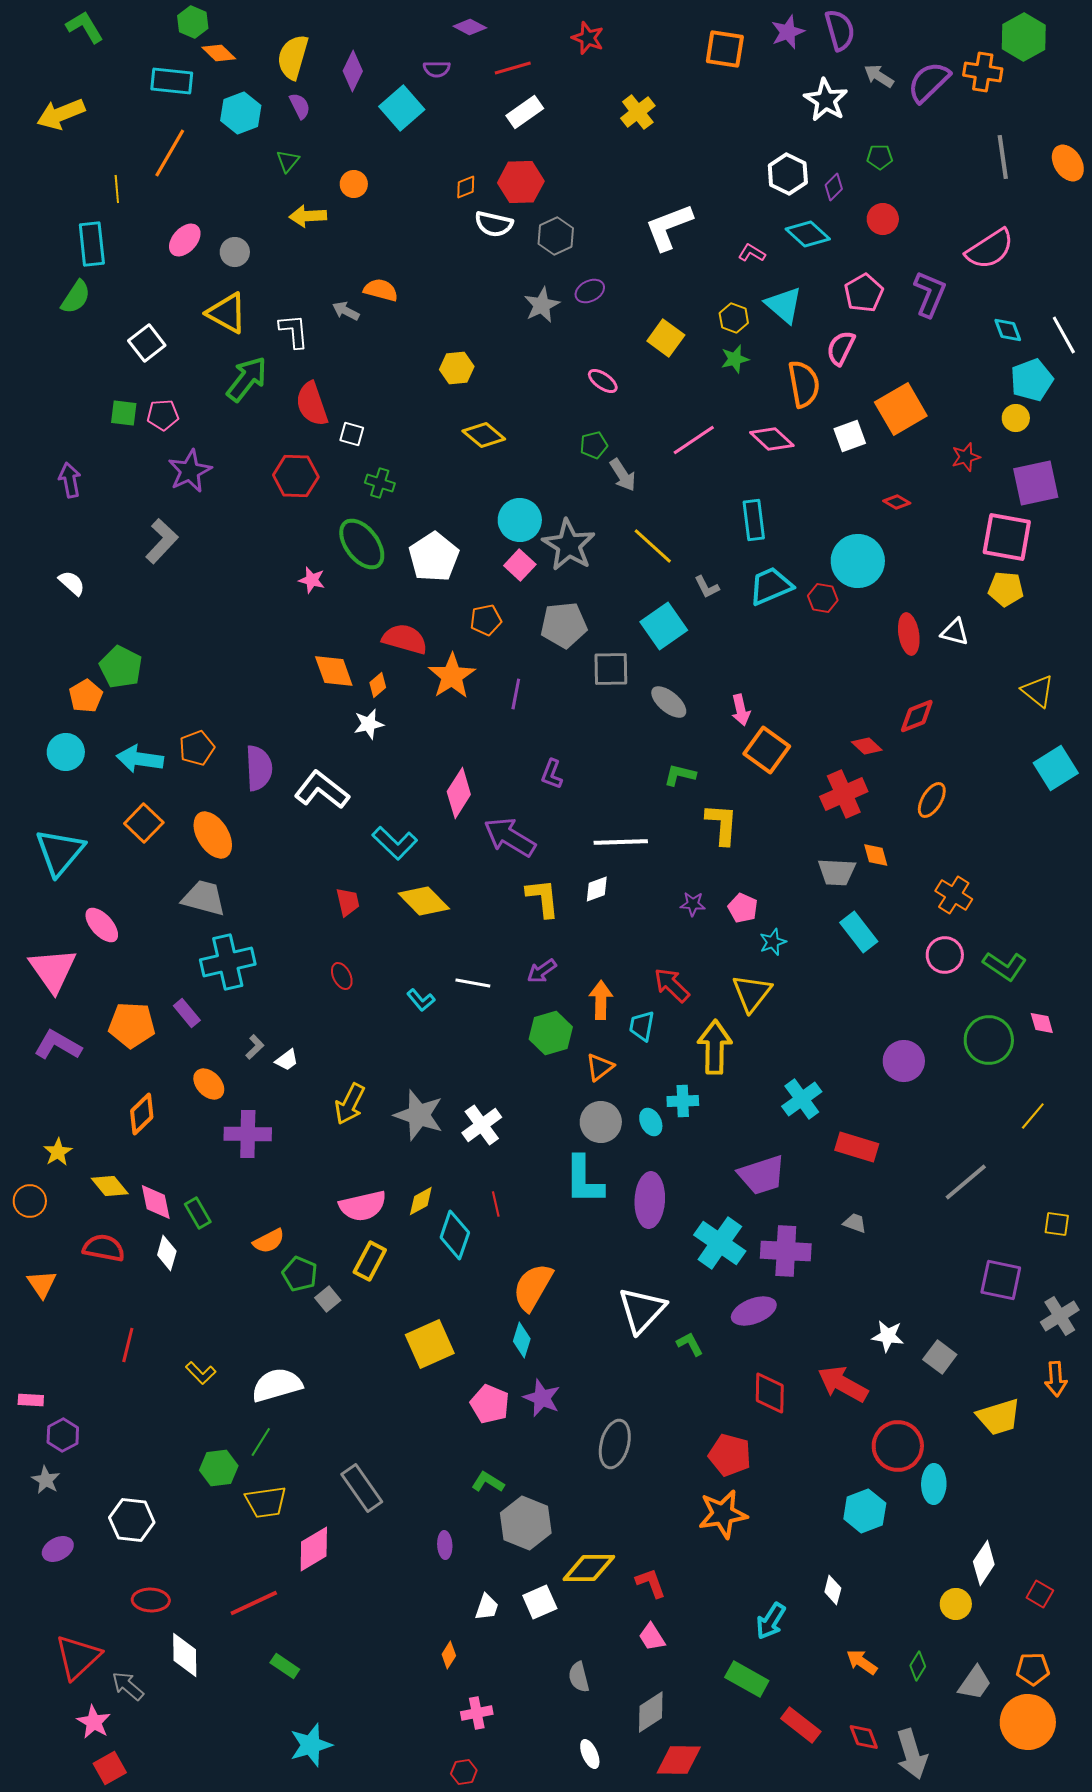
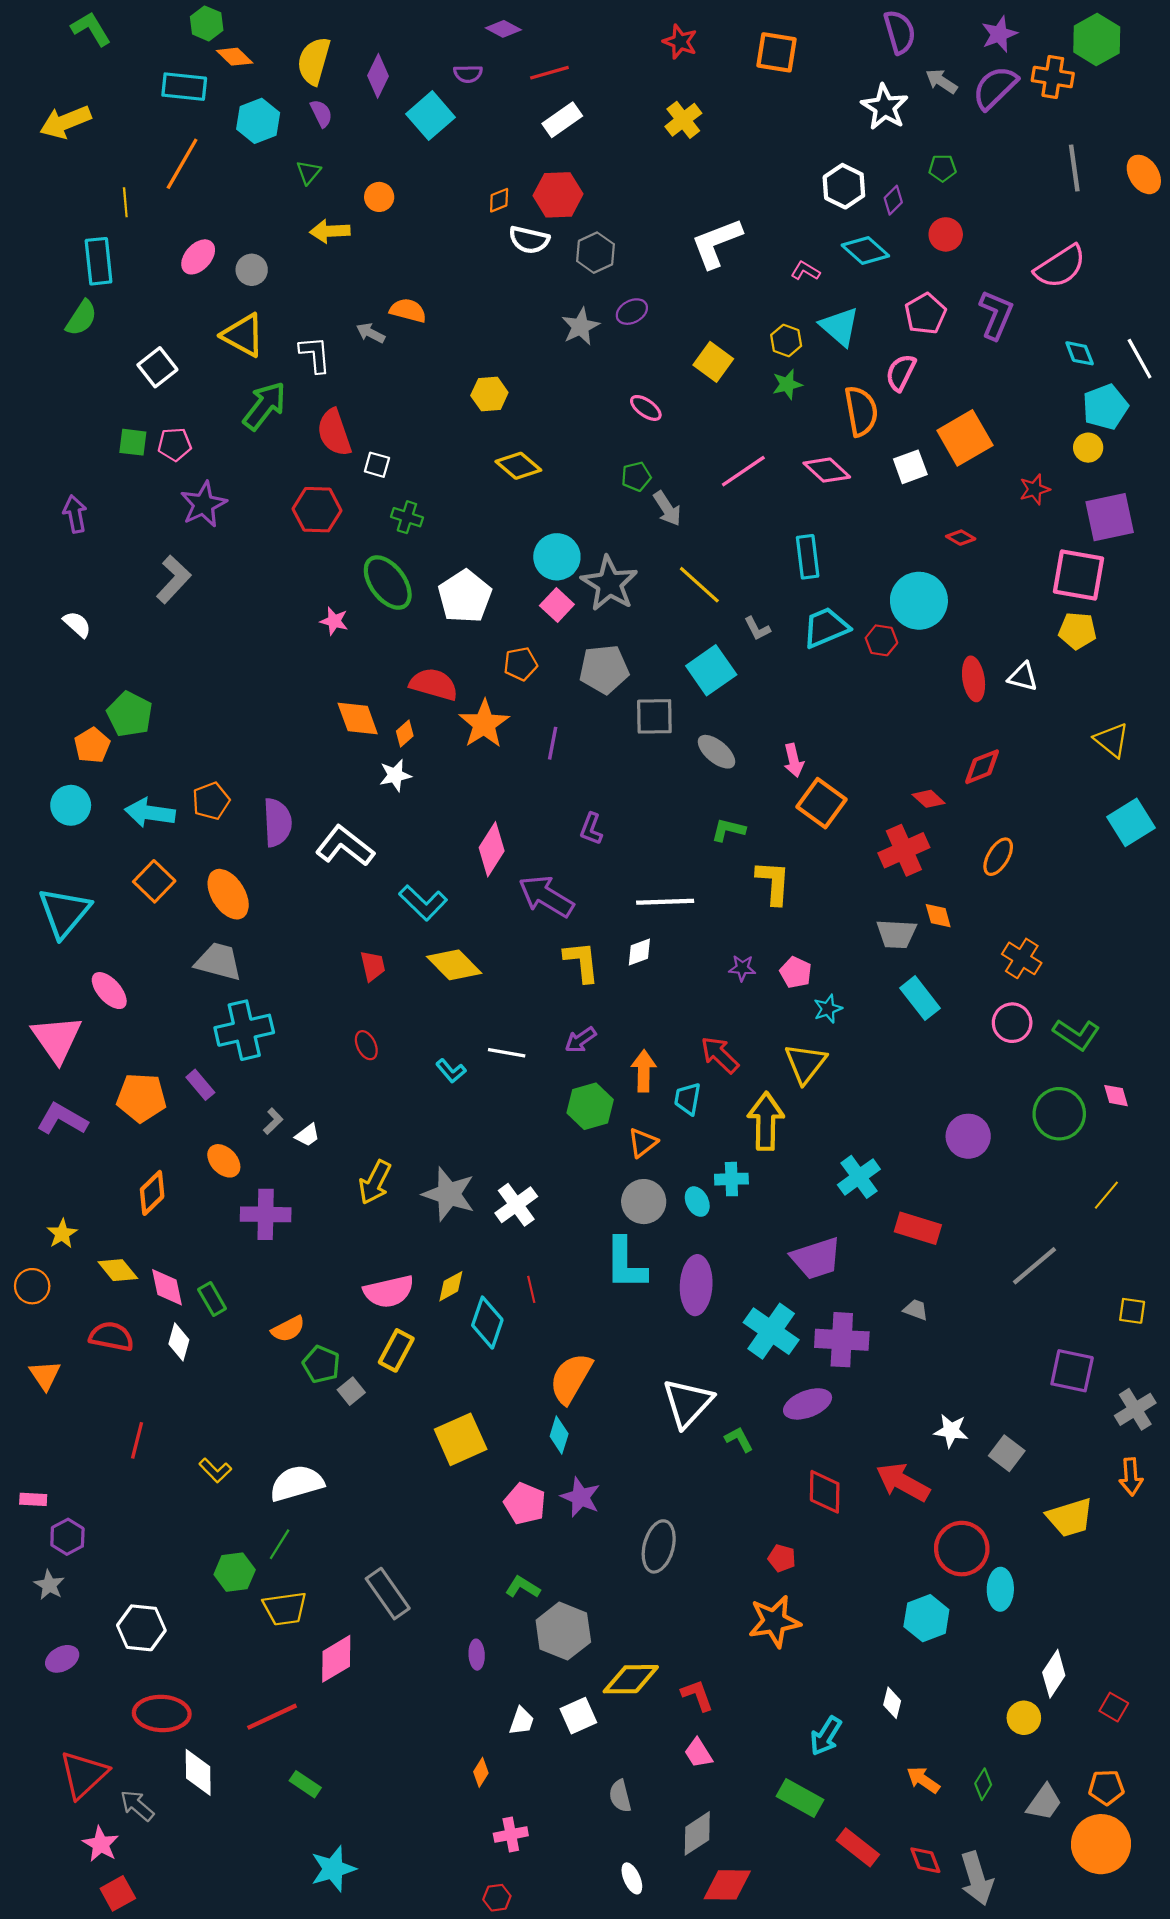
purple star: (788, 32) -> (999, 34), moved
red star: (588, 38) -> (680, 42), moved
red pentagon: (730, 1455) -> (782, 1558), size x0.6
red ellipse: (151, 1600) -> (162, 1713), size x1.4

